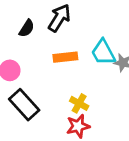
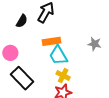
cyan trapezoid: (103, 52) -> (58, 55), moved

